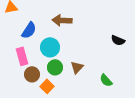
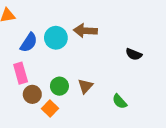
brown arrow: (62, 20) -> (85, 31), moved
cyan circle: (50, 47) -> (56, 38), moved

